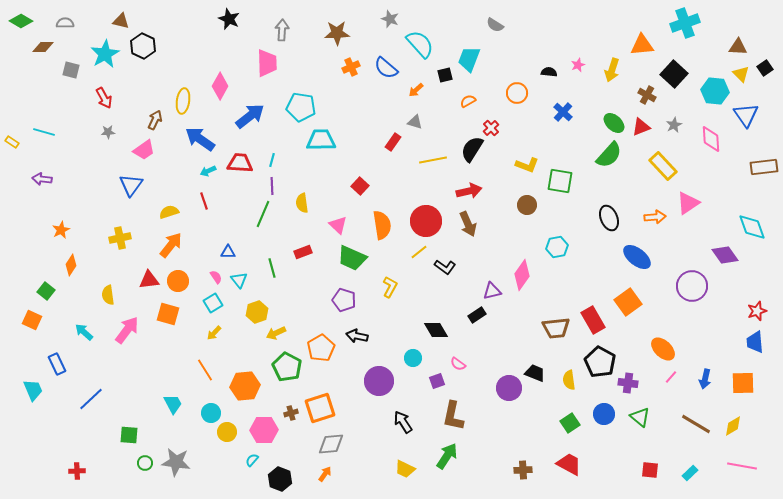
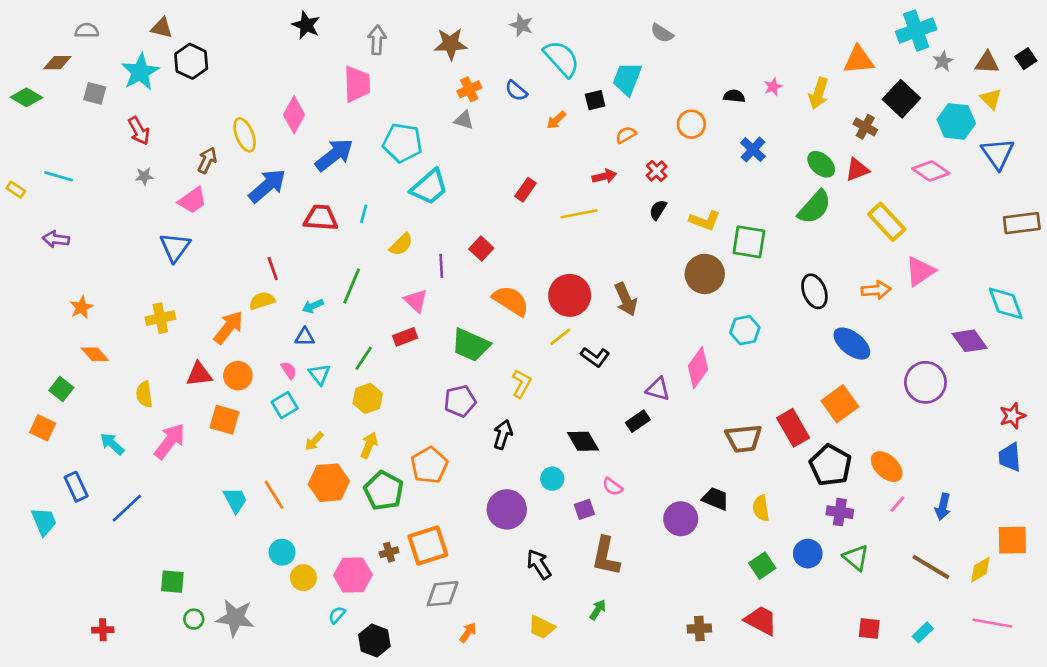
green diamond: (21, 21) -> (27, 97), moved
blue semicircle: (386, 68) -> (516, 91), size x0.7
black square: (765, 68) -> (1026, 59), moved
yellow ellipse: (183, 101) -> (245, 135), turned -30
gray triangle: (415, 122) -> (464, 120), moved
gray star: (674, 125) -> (943, 61), moved
blue arrow: (200, 139) -> (267, 186), turned 104
pink diamond: (711, 139) -> (931, 171), moved, turned -52
cyan trapezoid: (321, 140) -> (429, 187), turned 140
black semicircle: (472, 149) -> (658, 210), moved, size x0.6
cyan arrow: (208, 171) -> (313, 306), moved
purple line: (272, 186) -> (441, 266), moved
red arrow: (469, 191) -> (604, 176), moved, size x0.7
yellow semicircle: (302, 203) -> (401, 245), moved, turned -126
brown circle: (527, 205) -> (705, 274), size x1.5
yellow semicircle: (169, 212) -> (262, 301), moved
pink triangle: (338, 225) -> (416, 301), moved
orange semicircle: (382, 225) -> (511, 301), turned -48
orange diamond: (71, 265) -> (95, 354), turned -75
green line: (272, 268) -> (364, 358), turned 48
purple triangle: (492, 291) -> (658, 389), turned 30
purple pentagon: (344, 300) -> (460, 401), turned -30
yellow hexagon: (257, 312) -> (368, 398), moved
yellow arrow: (214, 333) -> (314, 441), moved
yellow arrow: (276, 333) -> (369, 445), turned 138
black arrow: (357, 336) -> (503, 434), moved, turned 95
black pentagon: (600, 362) -> (831, 465), moved
orange square: (743, 383) -> (1012, 540), moved
orange hexagon: (245, 386) -> (329, 483), moved
blue line: (91, 399) -> (127, 508), moved
cyan trapezoid: (173, 404) -> (235, 500), moved
green arrow: (447, 456) -> (598, 610), size x0.6
orange arrow: (325, 474) -> (468, 632), moved

